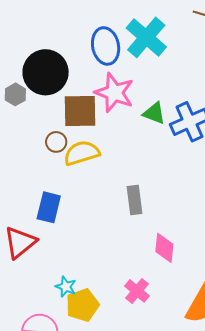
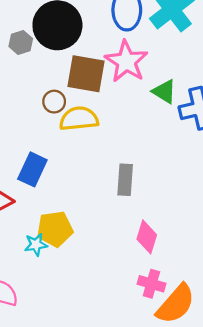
cyan star: (66, 287) -> (36, 245), moved, turned 30
pink cross: (137, 291) -> (151, 284), moved, turned -35
yellow pentagon: (82, 305) -> (55, 229), moved

